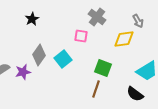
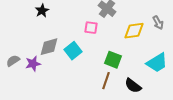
gray arrow: (138, 21) -> (158, 23), moved
gray diamond: (39, 55) -> (49, 47), turned 40
black semicircle: (135, 94) -> (133, 86), moved

